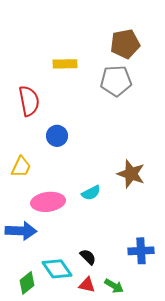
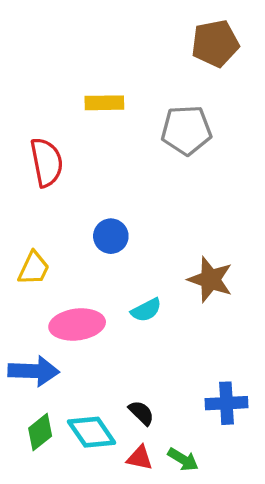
brown pentagon: (125, 44) -> (215, 43), moved
blue circle: (57, 136) -> (111, 236), moved
green diamond: (27, 283) -> (40, 432), moved

